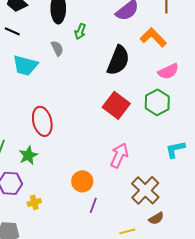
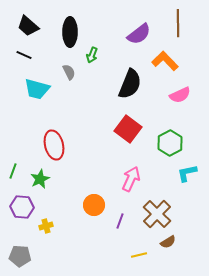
green hexagon: (157, 102) -> (170, 143), moved
purple line: (93, 205) -> (120, 221), moved

